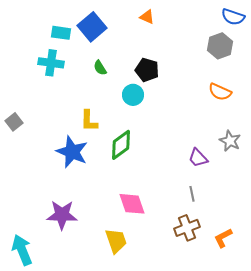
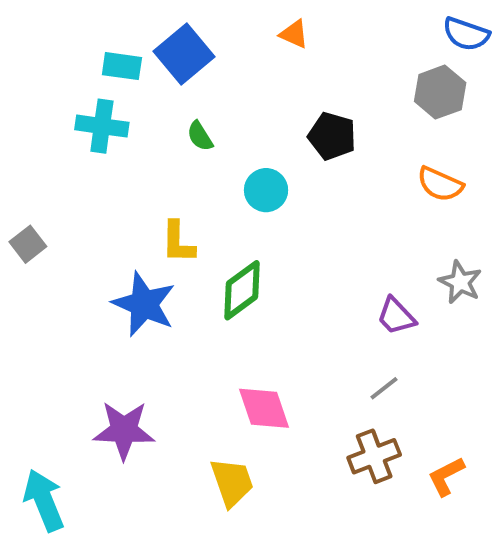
black pentagon: (147, 70) -> (332, 136), moved
gray line: (192, 194) -> (384, 388), turned 63

